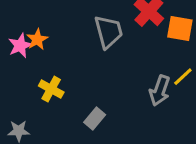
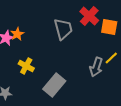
gray rectangle: (95, 118) -> (54, 85), size x1.6

